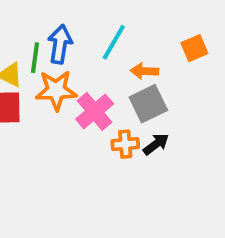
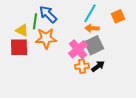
cyan line: (114, 42) -> (90, 13), moved
blue arrow: (60, 44) -> (48, 14), turned -54
pink cross: (95, 111) -> (78, 49), moved

